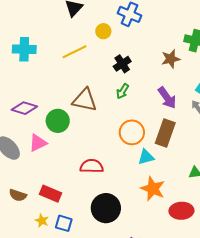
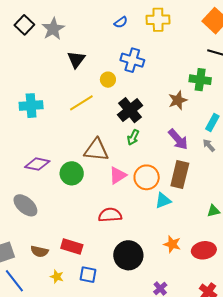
black cross: (122, 64) -> (130, 110), size x1.4
pink triangle: (38, 143) -> (118, 175), moved
orange star: (153, 189) -> (172, 244), moved, size x0.7
yellow star: (42, 221) -> (57, 277), moved

